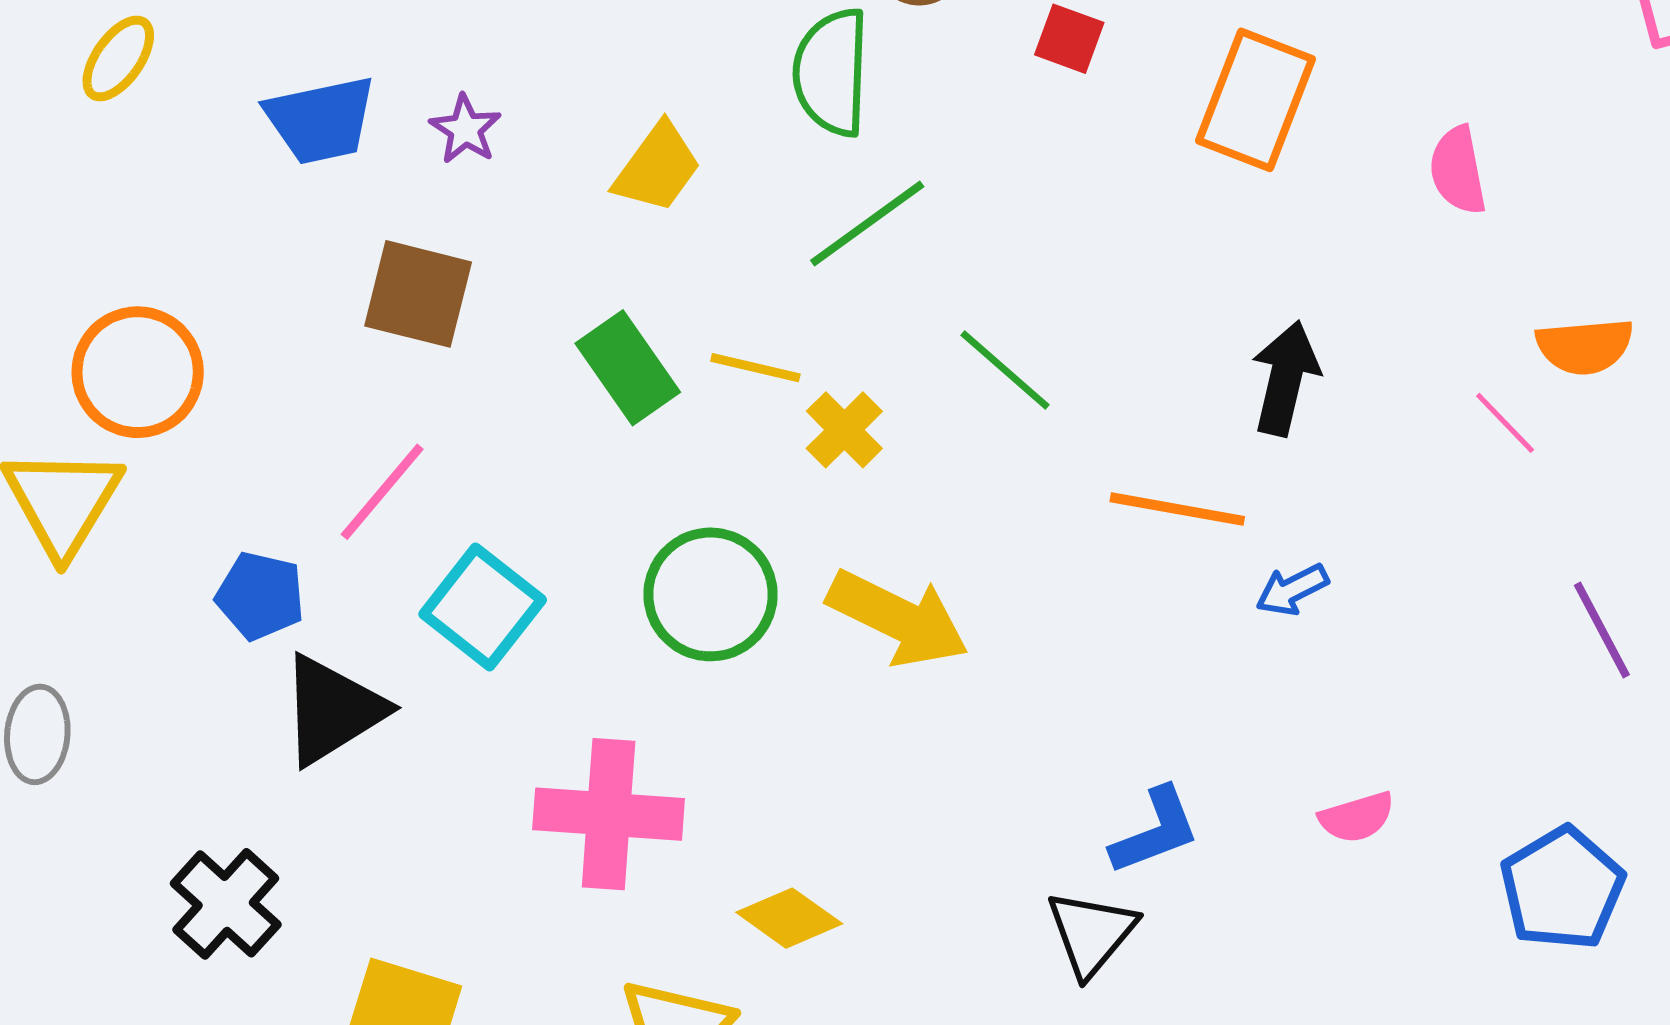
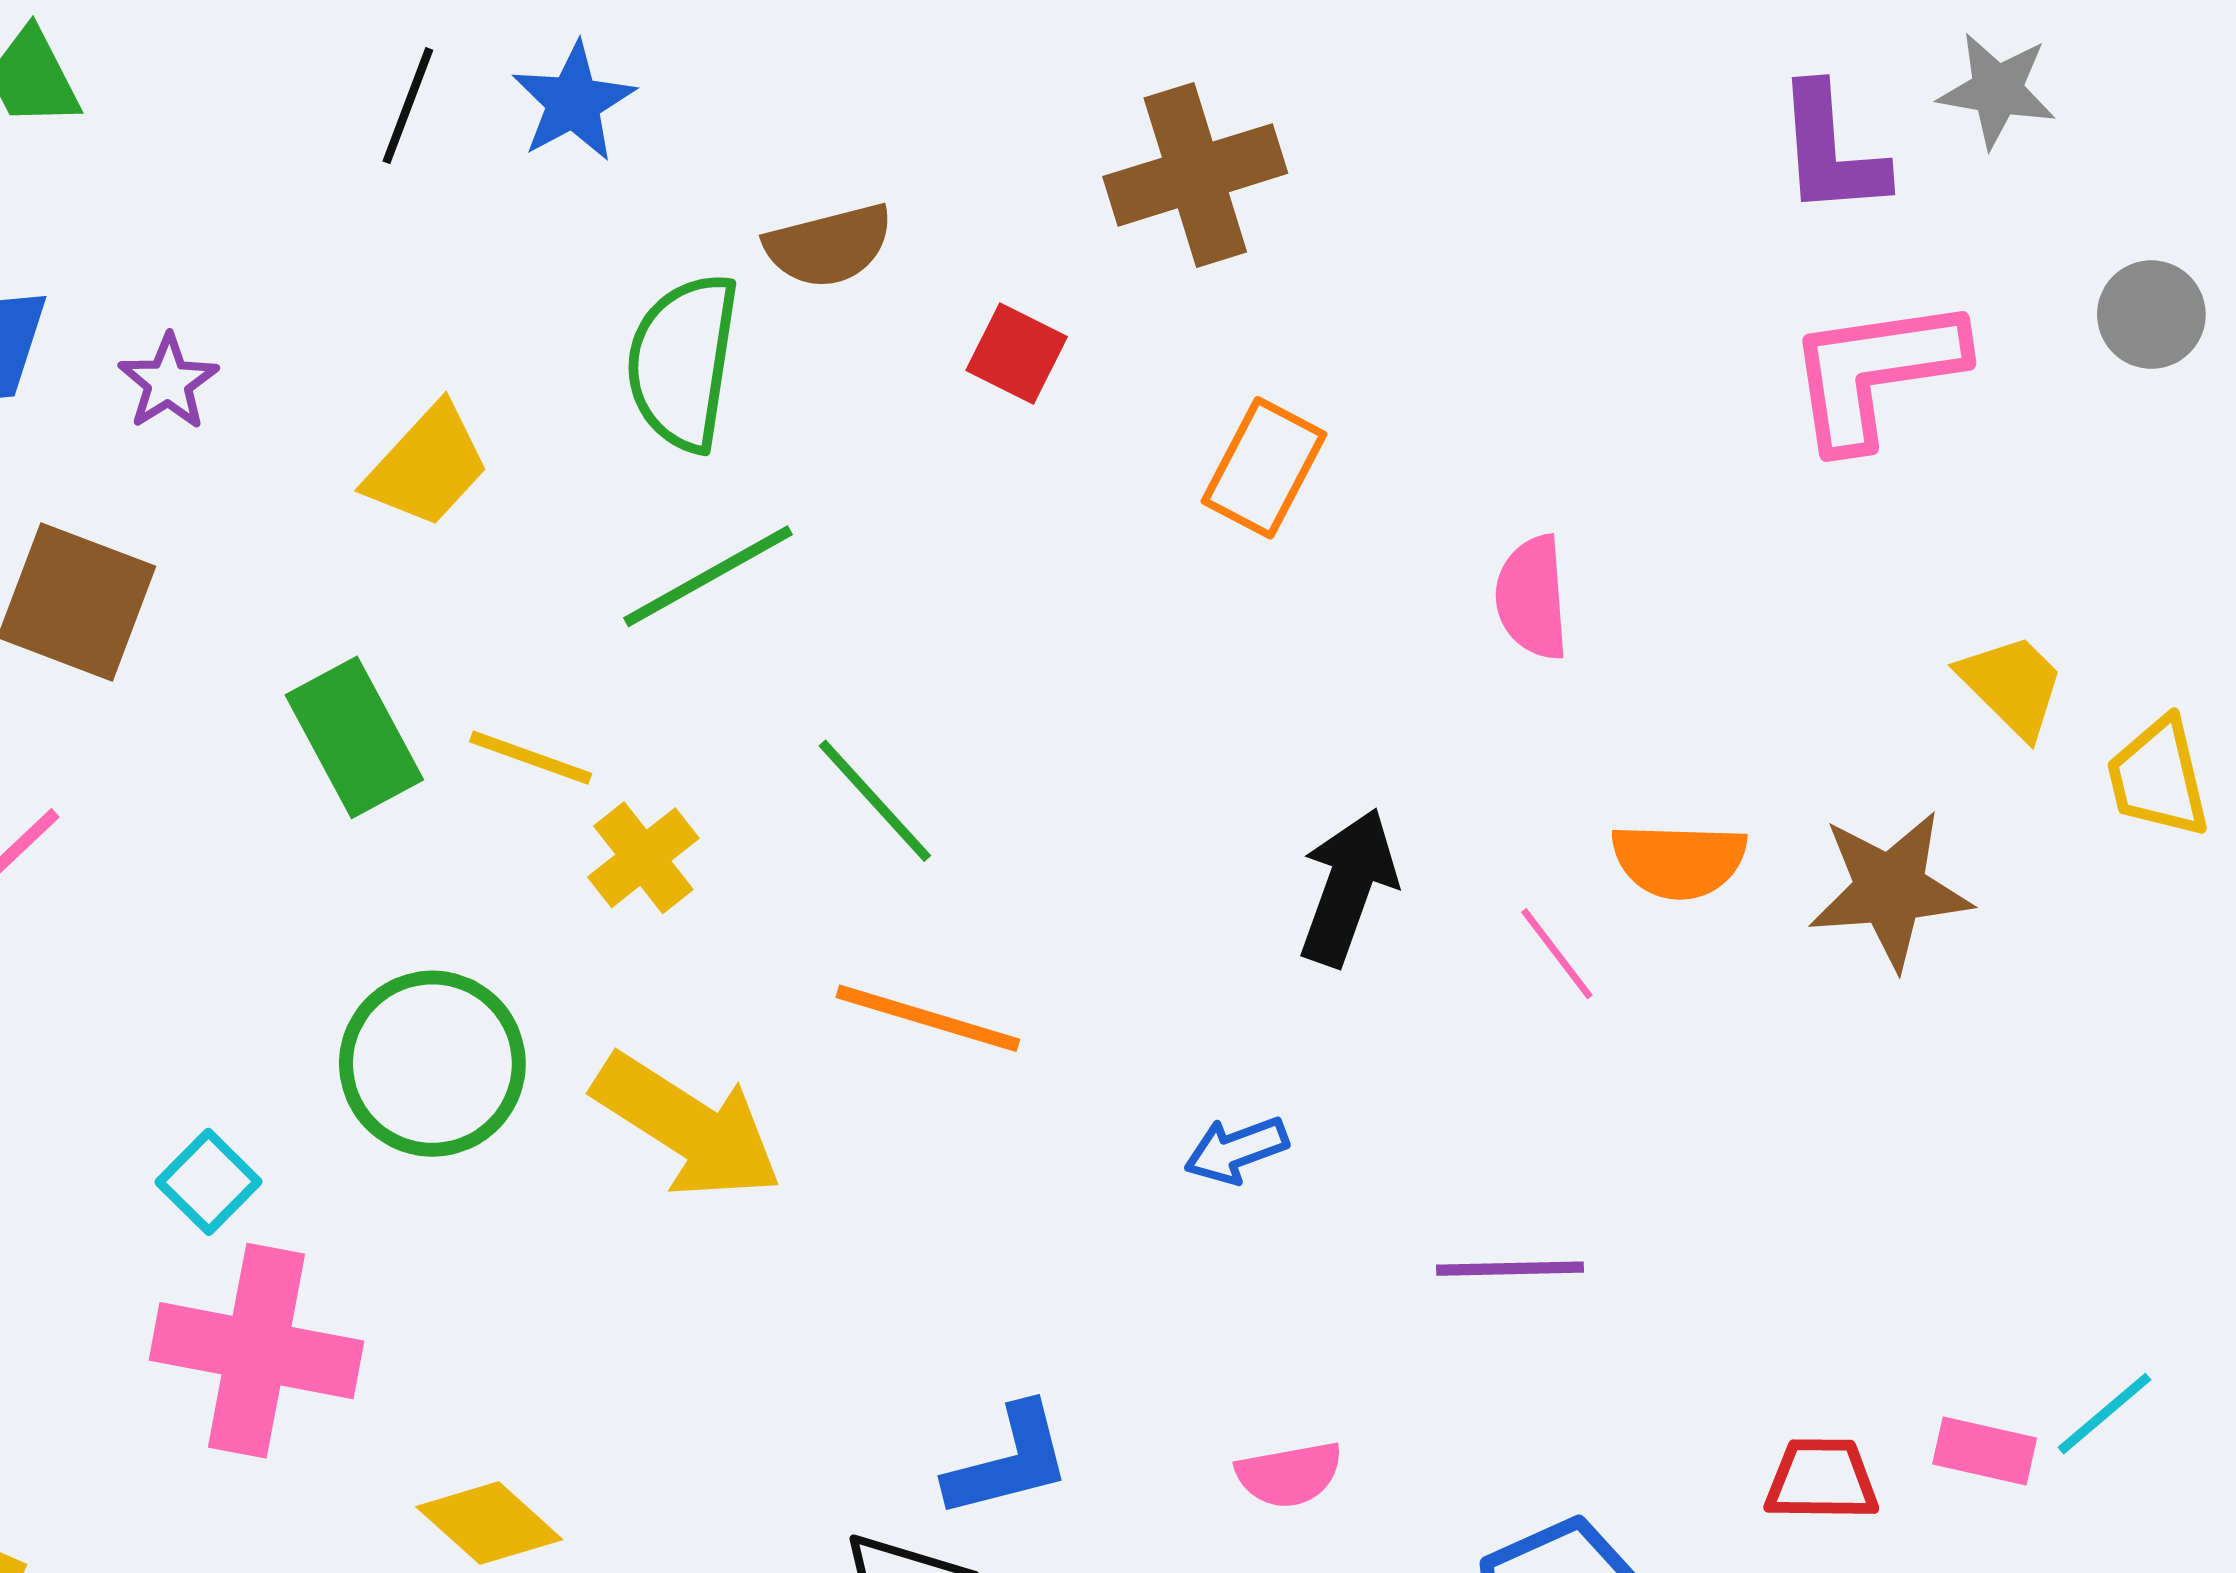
orange rectangle: (1256, 100) -> (1264, 468), size x0.7
black arrow: (1285, 378) -> (1348, 887), moved
orange line: (1177, 509) -> (928, 1018), moved
cyan square: (483, 607) -> (209, 1182), moved, size x0.6
purple line: (1602, 630) -> (1510, 1269), moved, turned -70

